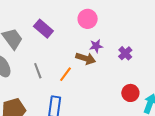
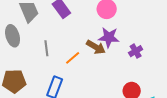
purple star: (96, 46) -> (109, 37), size x1.5

